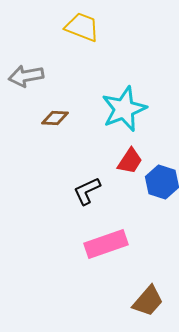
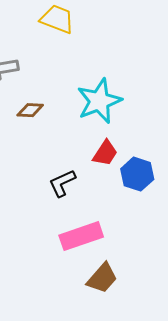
brown trapezoid: (148, 301) -> (102, 278), moved

